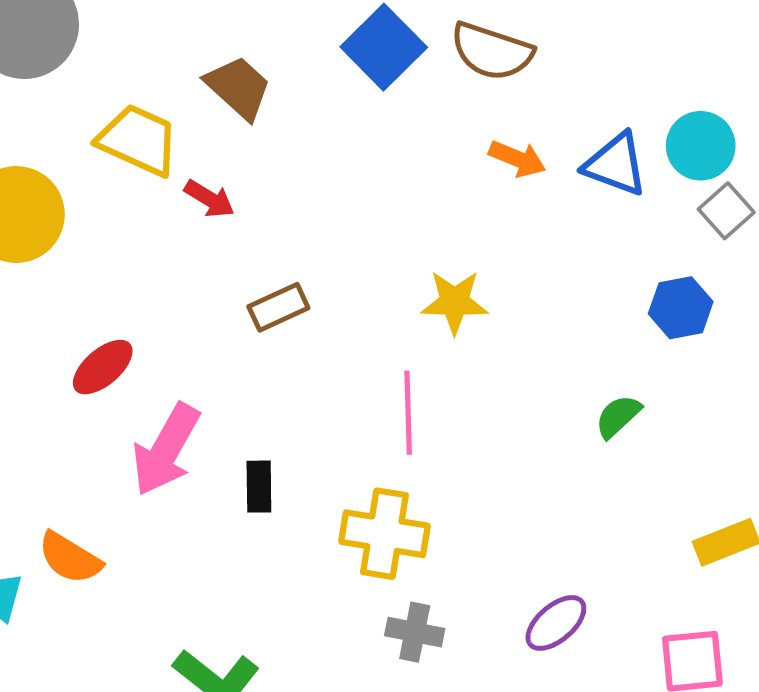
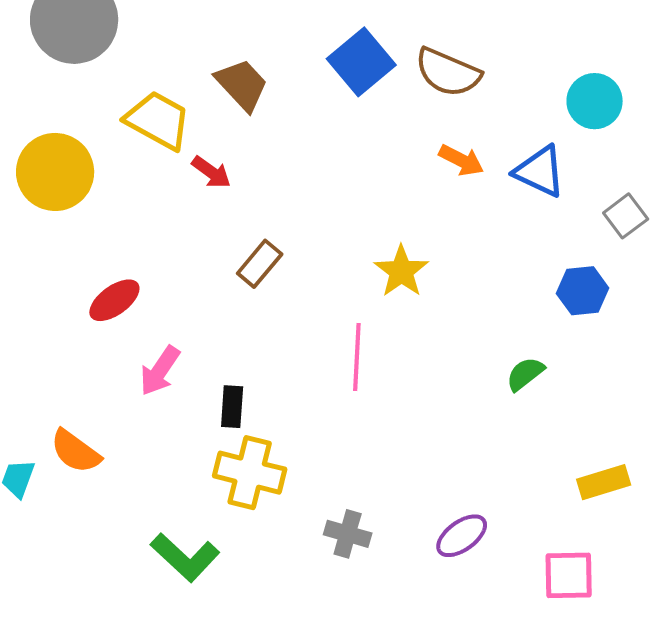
cyan circle: (701, 146) -> (595, 101), moved
yellow star: (455, 302) -> (401, 271), turned 30
brown rectangle: (278, 307) -> (260, 264), turned -30
pink arrow: (166, 450) -> (160, 371), size x0.7
yellow cross: (384, 534) -> (250, 473), moved

